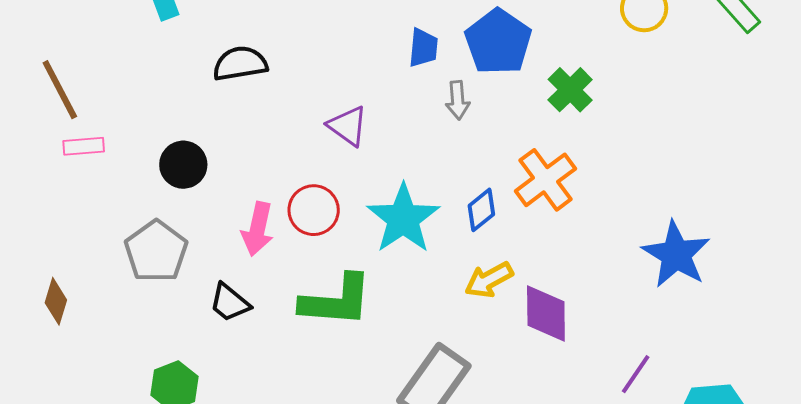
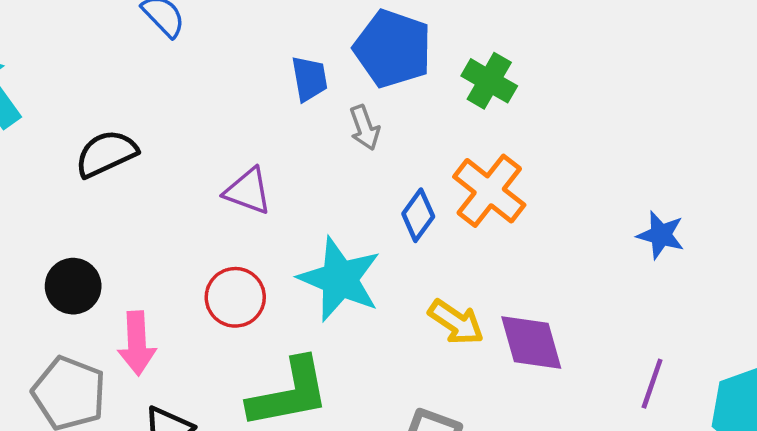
blue diamond: (481, 210) -> (418, 215), moved
pink arrow: (258, 229) -> (137, 343), moved
blue star: (676, 254) -> (661, 235), size x0.6
yellow arrow: (489, 280) -> (456, 322), turned -102

